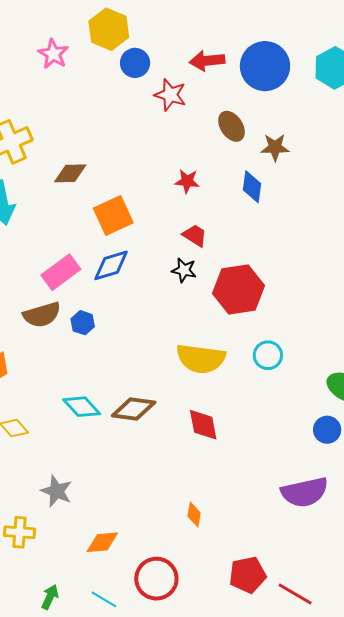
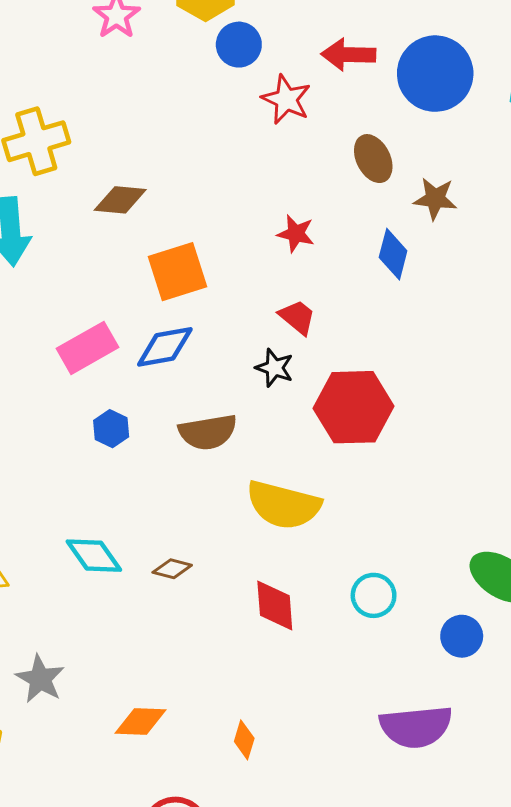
brown semicircle: (42, 315) -> (208, 432), moved
cyan circle: (268, 355) -> (374, 595), moved
brown diamond: (134, 409) -> (172, 569), size x0.6
orange diamond: (102, 542) -> (140, 721), moved

